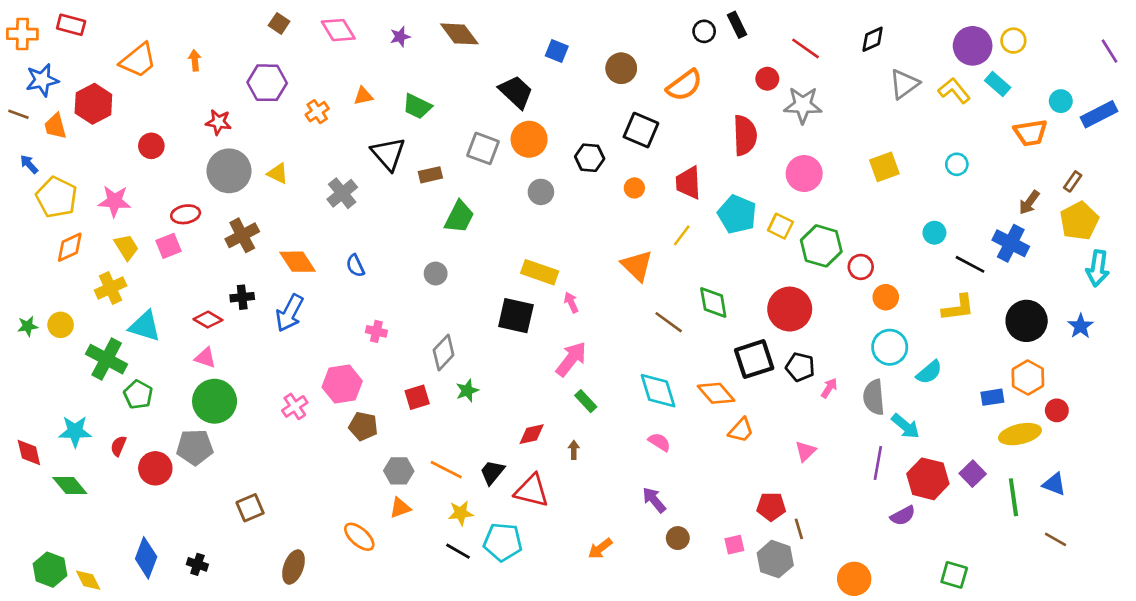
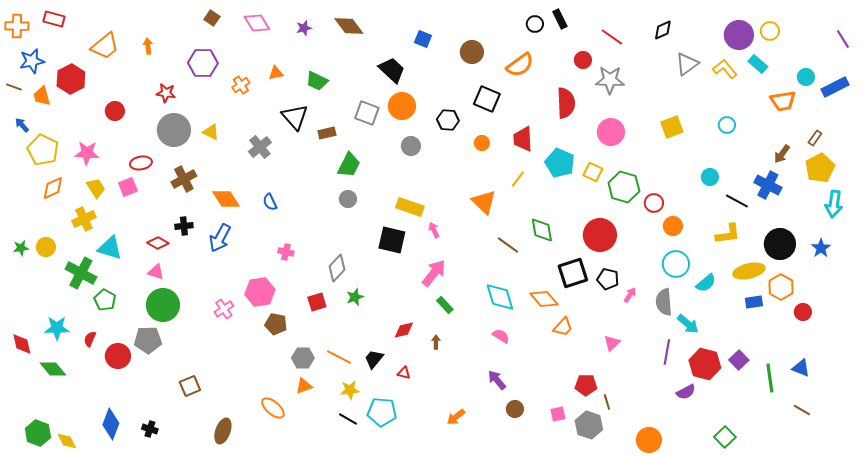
gray circle: (436, 274) -> (348, 199), moved
yellow ellipse: (1020, 434) -> (749, 271), moved
red triangle: (532, 491) -> (404, 373), size x0.5
green square: (954, 575) -> (725, 437), turned 30

